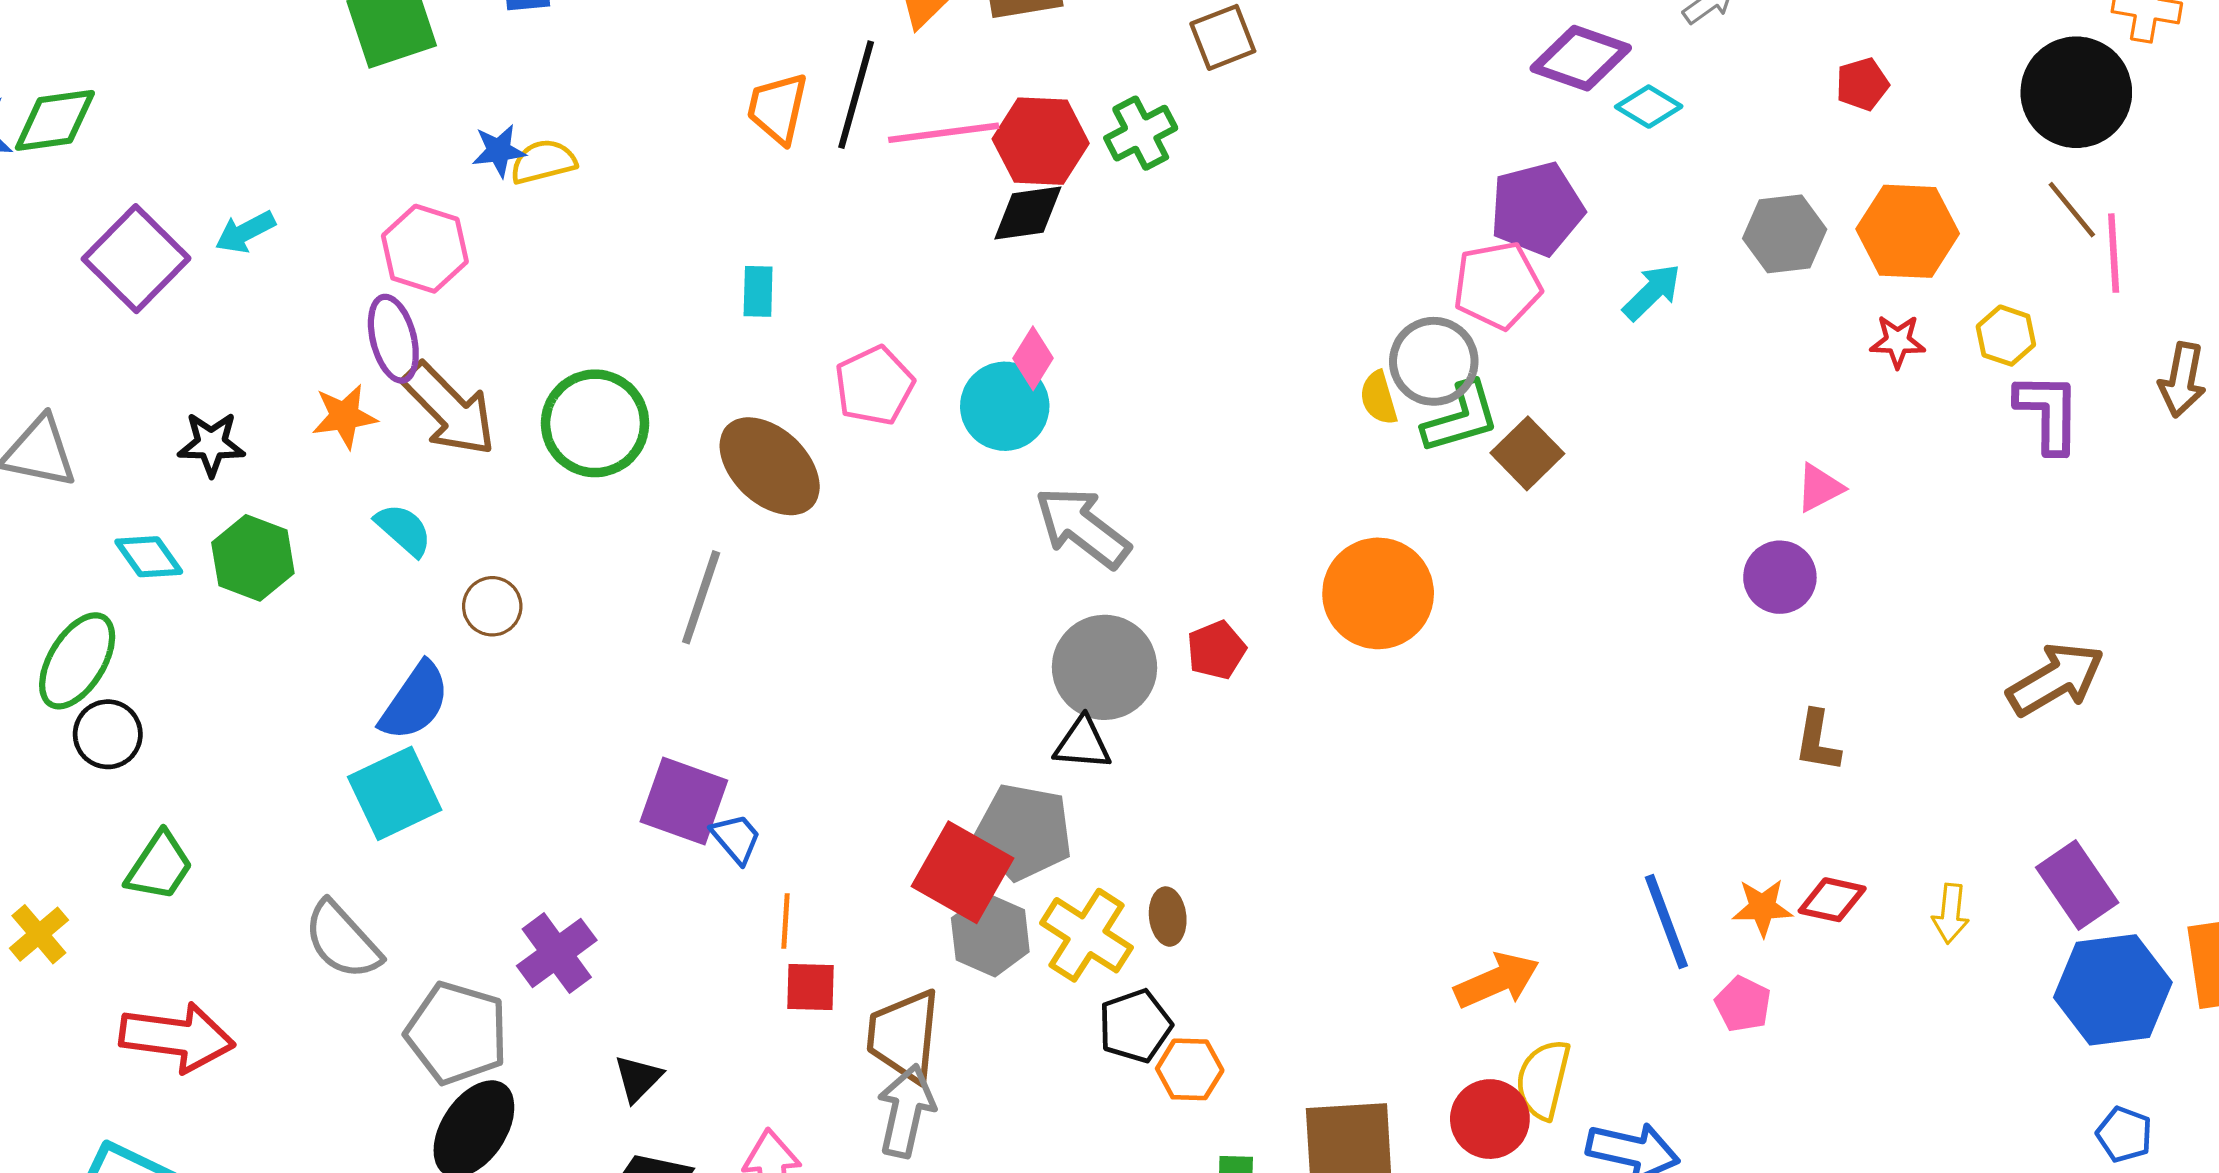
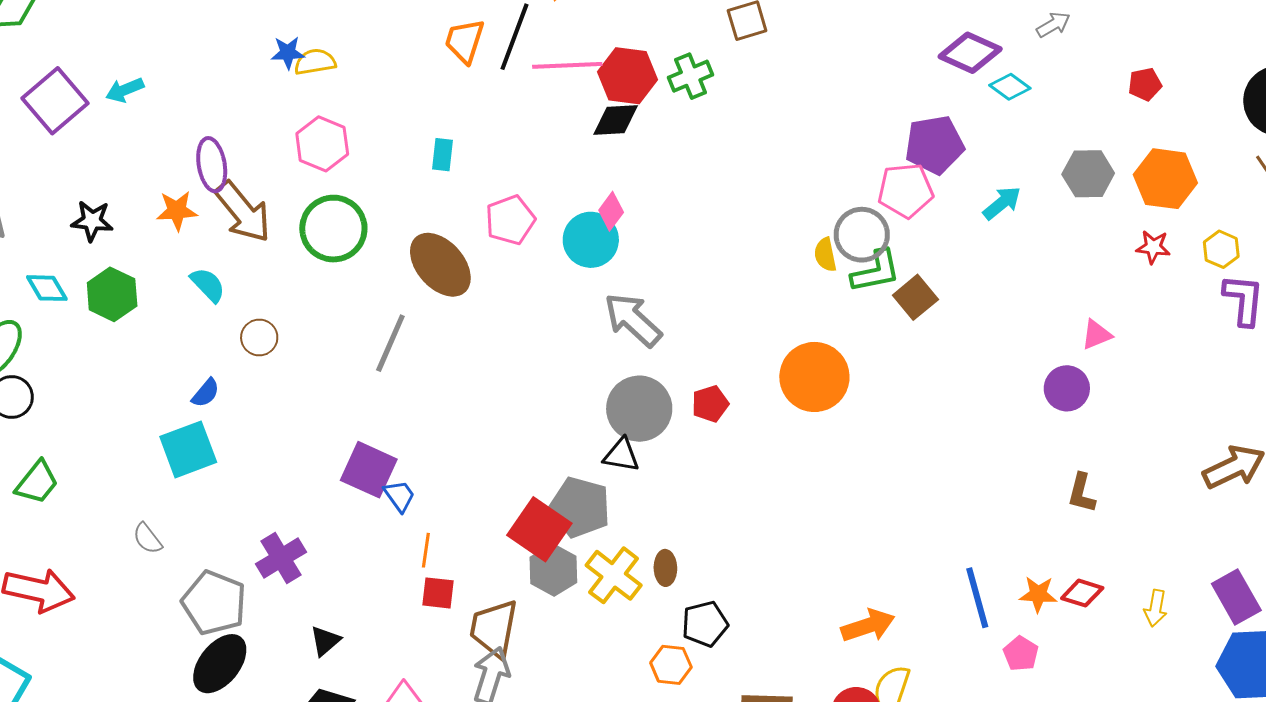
pink hexagon: (425, 249) -> (322, 144), moved
blue semicircle: (415, 701) -> (206, 393), size x0.6
gray semicircle: (342, 940) -> (147, 538), size x0.6
black pentagon: (1135, 1026) -> (705, 624), moved

